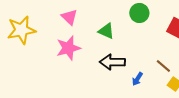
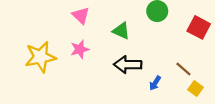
yellow star: (21, 30) -> (40, 57), moved
pink star: (68, 48) -> (80, 49), size x0.7

